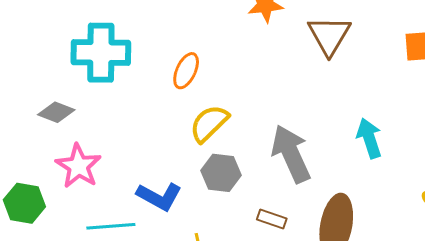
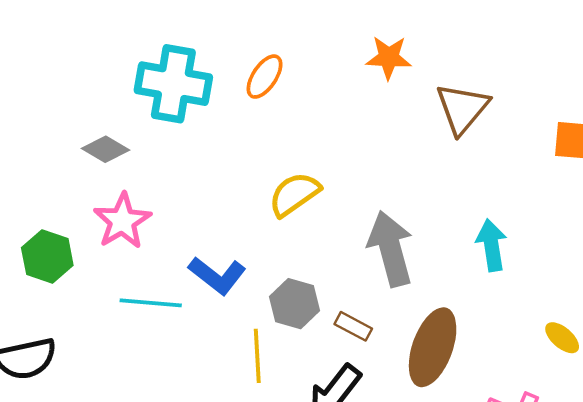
orange ellipse: (186, 71) -> (265, 77), moved
gray hexagon: (221, 173) -> (294, 304), moved

